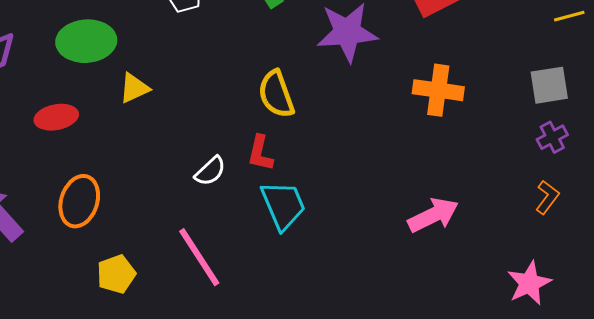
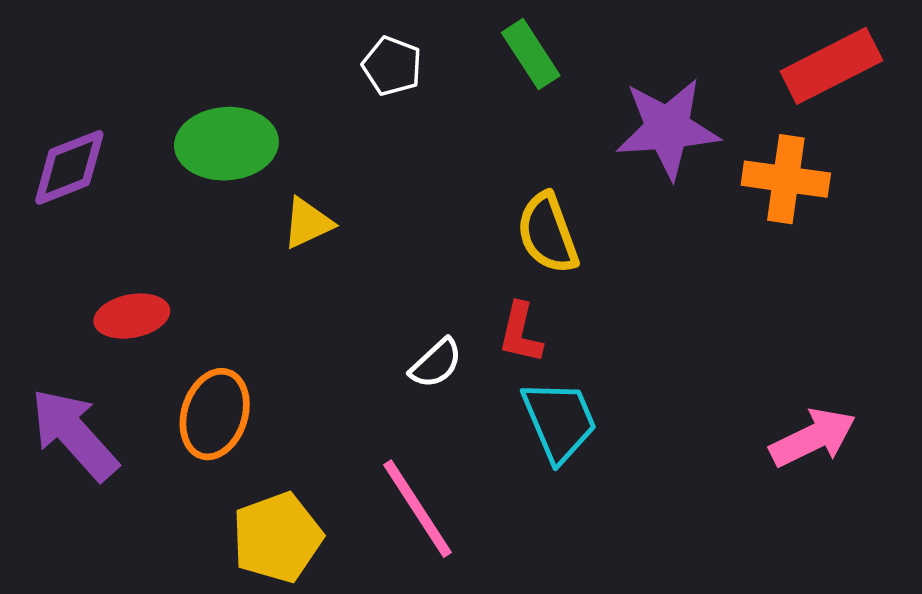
orange cross: (438, 90) -> (786, 179), moved
red ellipse: (56, 117) -> (132, 316), moved
yellow pentagon: (116, 274) -> (277, 537), size x1.4

